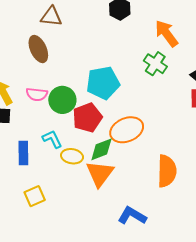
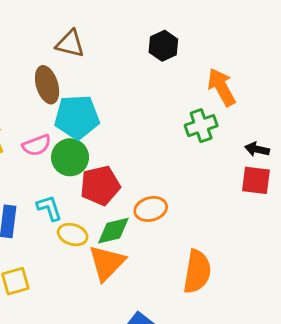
green cross: (155, 64) -> (201, 126), turned 30
cyan pentagon: (103, 83) -> (77, 117), moved
pink semicircle: (37, 94) -> (37, 145), turned -35
orange ellipse: (127, 130) -> (151, 209), size x0.7

